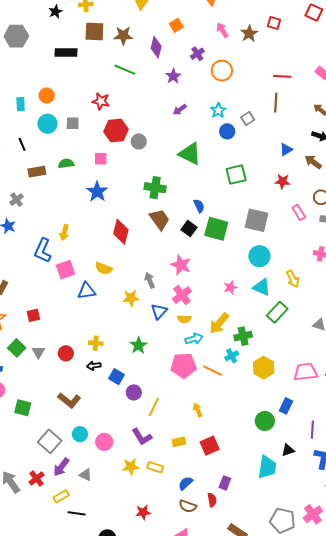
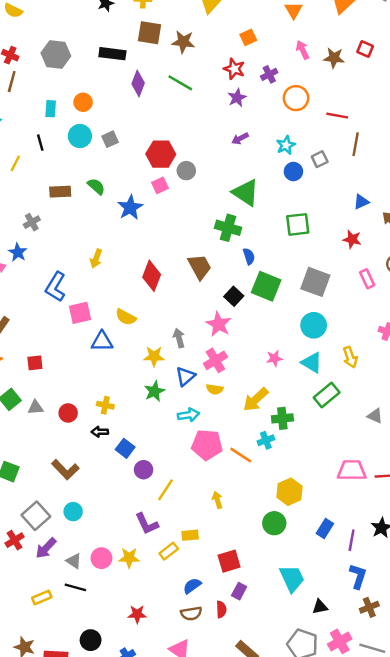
brown star: (249, 34) -> (334, 58), turned 30
gray hexagon: (16, 36) -> (56, 54), moved
purple diamond: (156, 47) -> (138, 83), moved
red line: (282, 76) -> (337, 116), moved
red star: (101, 101) -> (234, 69), moved
gray square: (73, 123) -> (110, 139), turned -32
black line: (22, 144) -> (40, 143), moved
pink square: (101, 159) -> (160, 185), moved, turned -32
green semicircle: (66, 164) -> (96, 186), turned 42
green cross: (155, 188) -> (228, 228), moved
blue star: (97, 192) -> (130, 207), moved
black square: (189, 228) -> (234, 296), moved
yellow arrow: (64, 232) -> (96, 259), moved
cyan arrow: (194, 339) -> (189, 415), moved
green star: (138, 345) -> (154, 391), moved
gray triangle: (38, 352) -> (36, 407), turned 48
yellow hexagon: (264, 368) -> (289, 492), moved
blue rectangle: (286, 406) -> (325, 529), moved
green circle: (265, 421) -> (274, 523), moved
pink circle: (104, 442) -> (101, 558), moved
red square: (210, 446) -> (229, 561), moved
black triangle: (288, 450) -> (320, 607), moved
yellow rectangle: (155, 467) -> (169, 551), moved, turned -63
cyan trapezoid: (267, 467) -> (292, 578), turned -40
red cross: (37, 478) -> (15, 540), moved
yellow rectangle: (61, 496) -> (42, 597), moved
brown semicircle: (188, 506) -> (191, 613), turned -36
black line: (77, 513) -> (75, 587), moved

